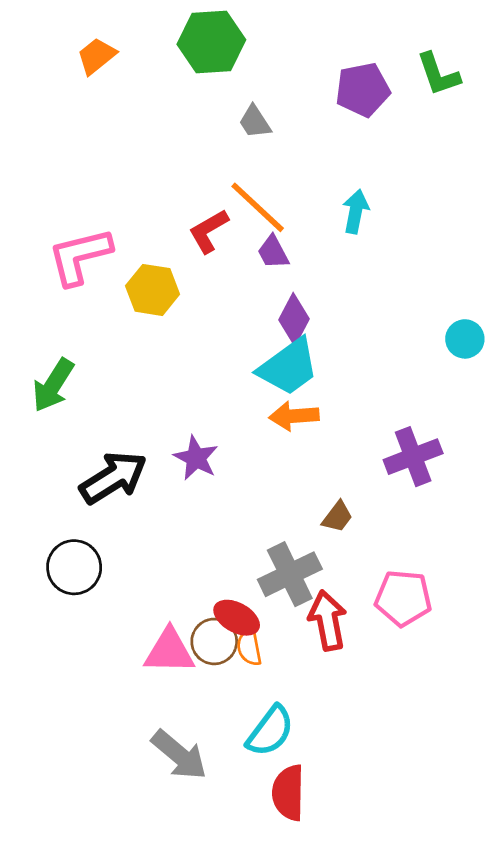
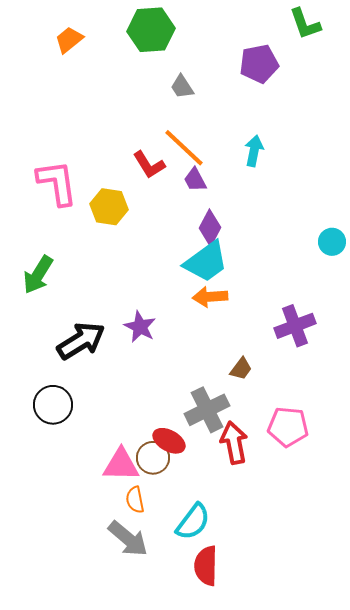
green L-shape: (438, 74) -> (305, 24), moved
red L-shape: (209, 231) -> (149, 165), turned -92
pink L-shape: (80, 256) -> (57, 183), turned 96
orange semicircle: (249, 647) -> (135, 500), moved

